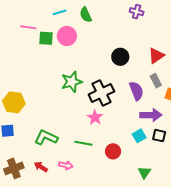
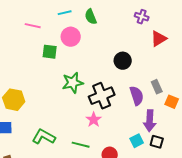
green square: (46, 38) -> (50, 52), moved
red triangle: (156, 56) -> (159, 39), moved
purple arrow: (151, 115) -> (150, 121), turned 90

